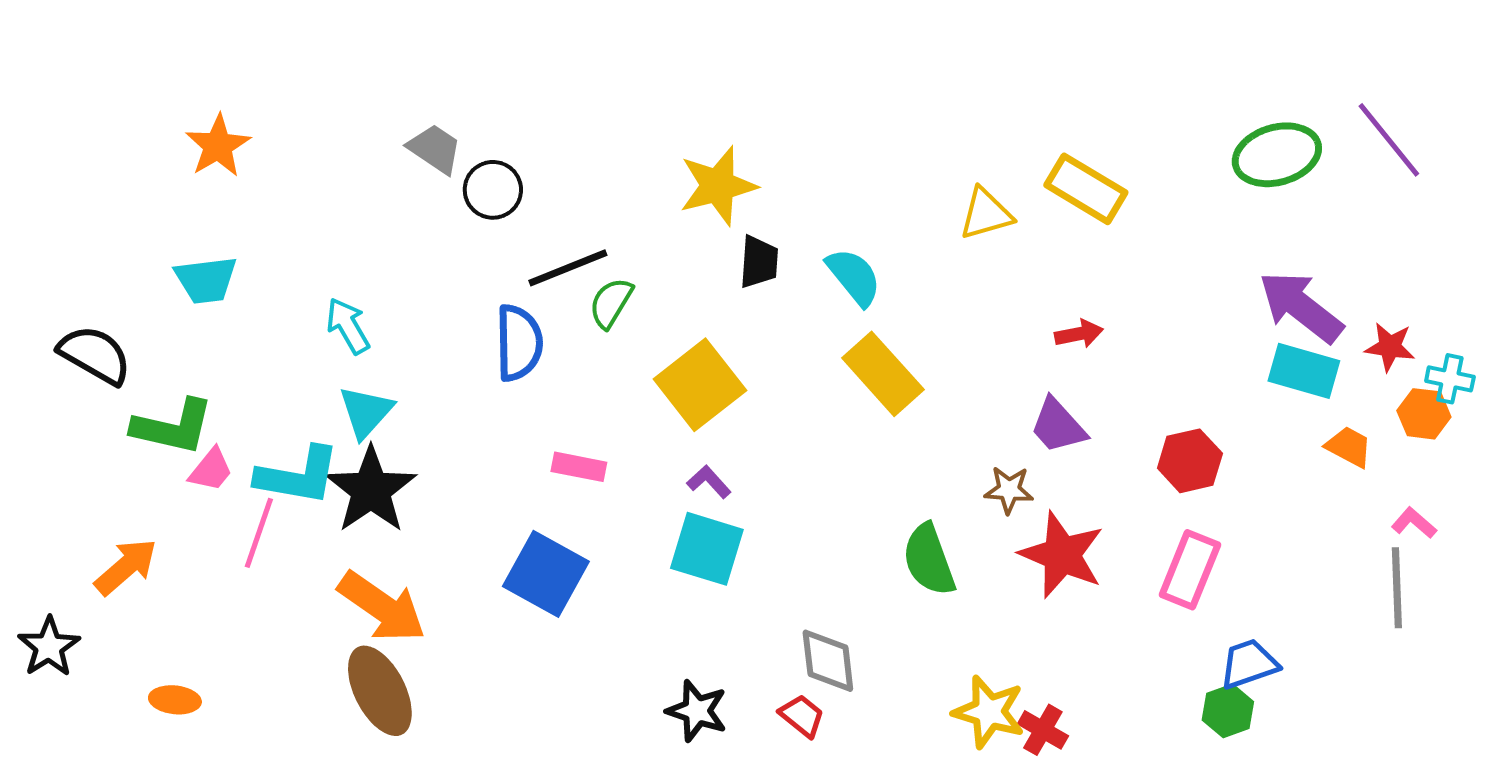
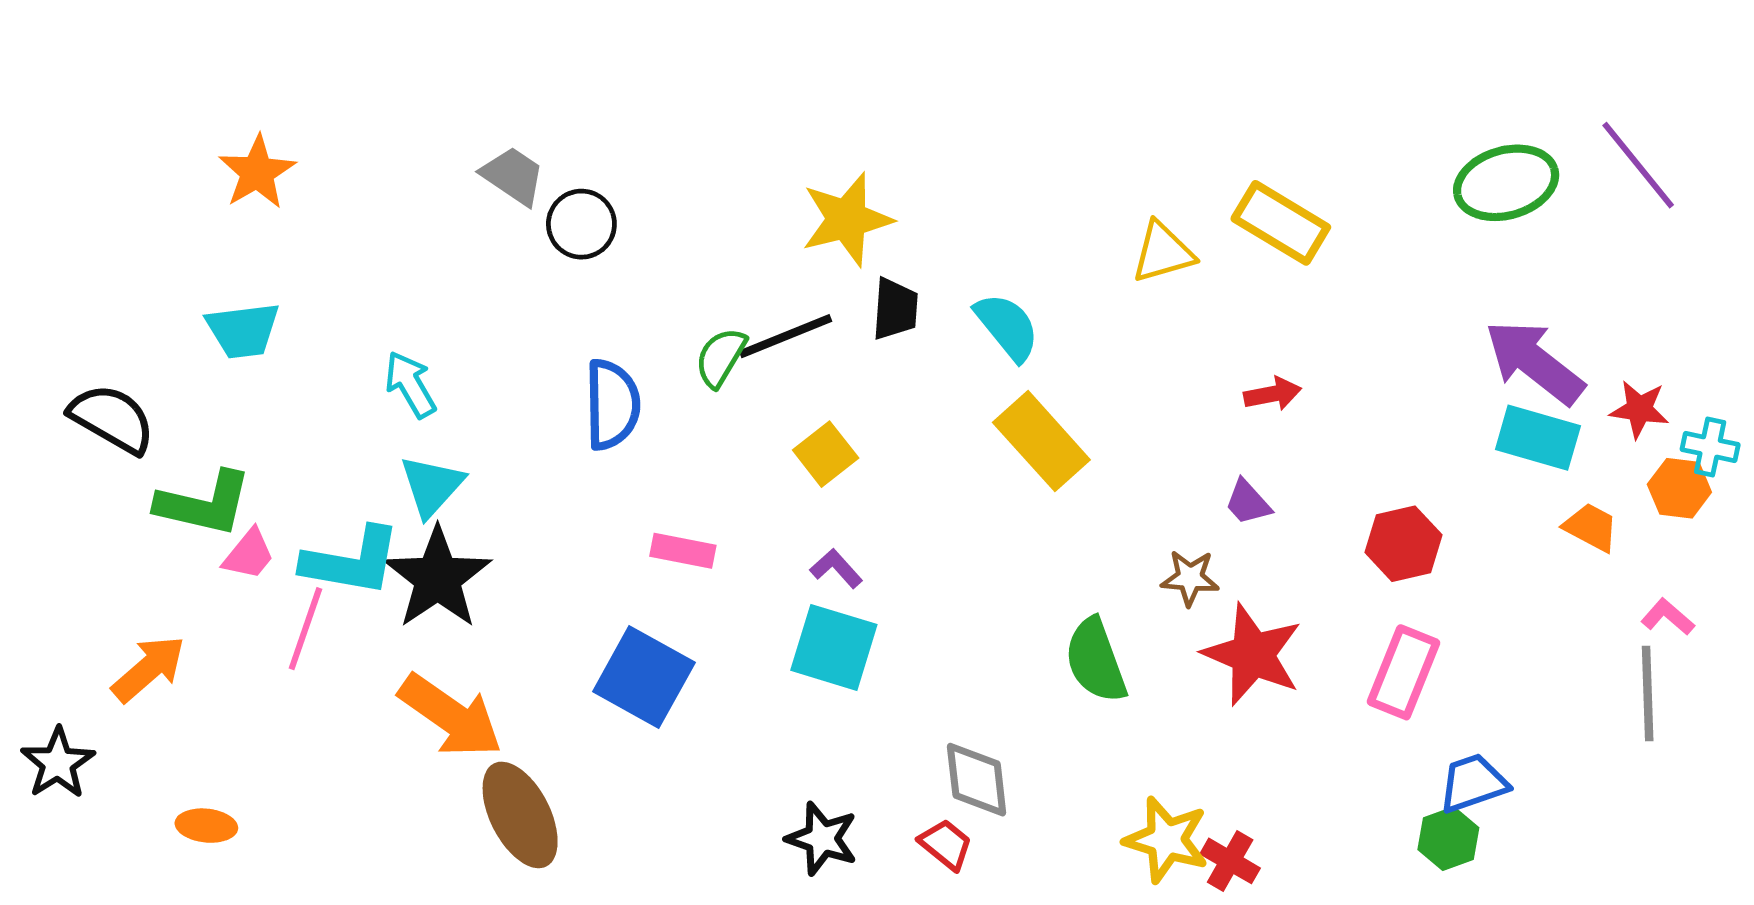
black line: (568, 268) -> (785, 336), moved
yellow square: (700, 385) -> (826, 454), size x0.6
purple trapezoid: (1058, 426) -> (1248, 502), size x0.7
brown ellipse: (380, 691) -> (520, 815), moved

